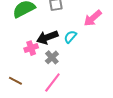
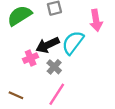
pink arrow: (93, 18) -> (96, 20), turned -54
cyan semicircle: (70, 37) -> (73, 43), size x1.6

